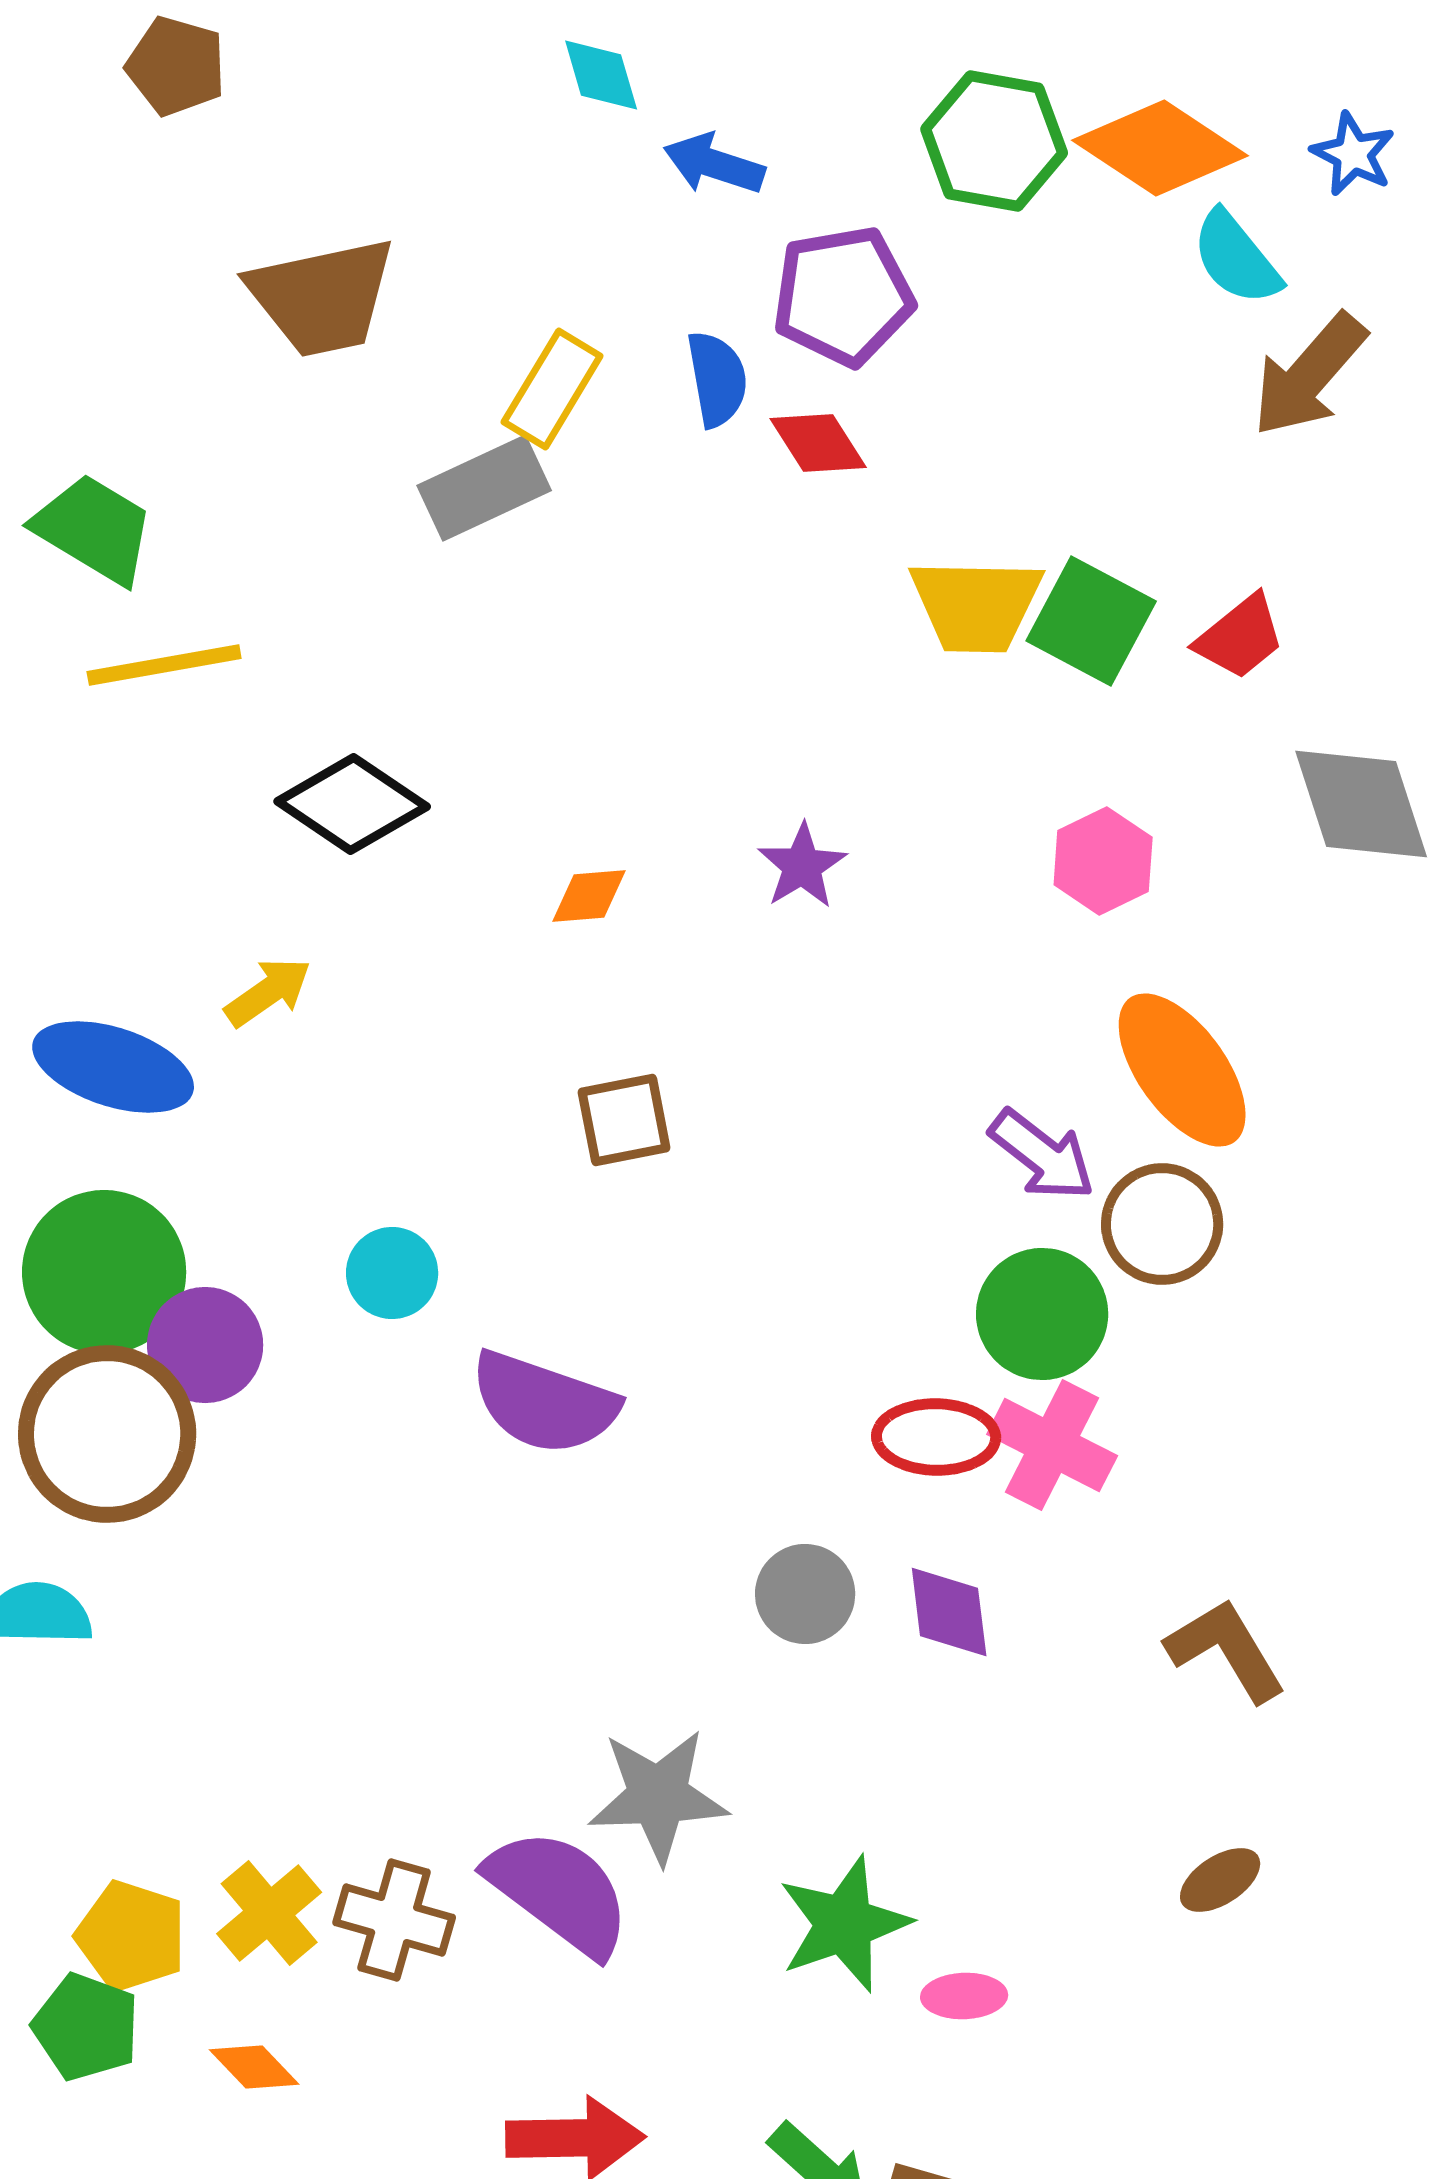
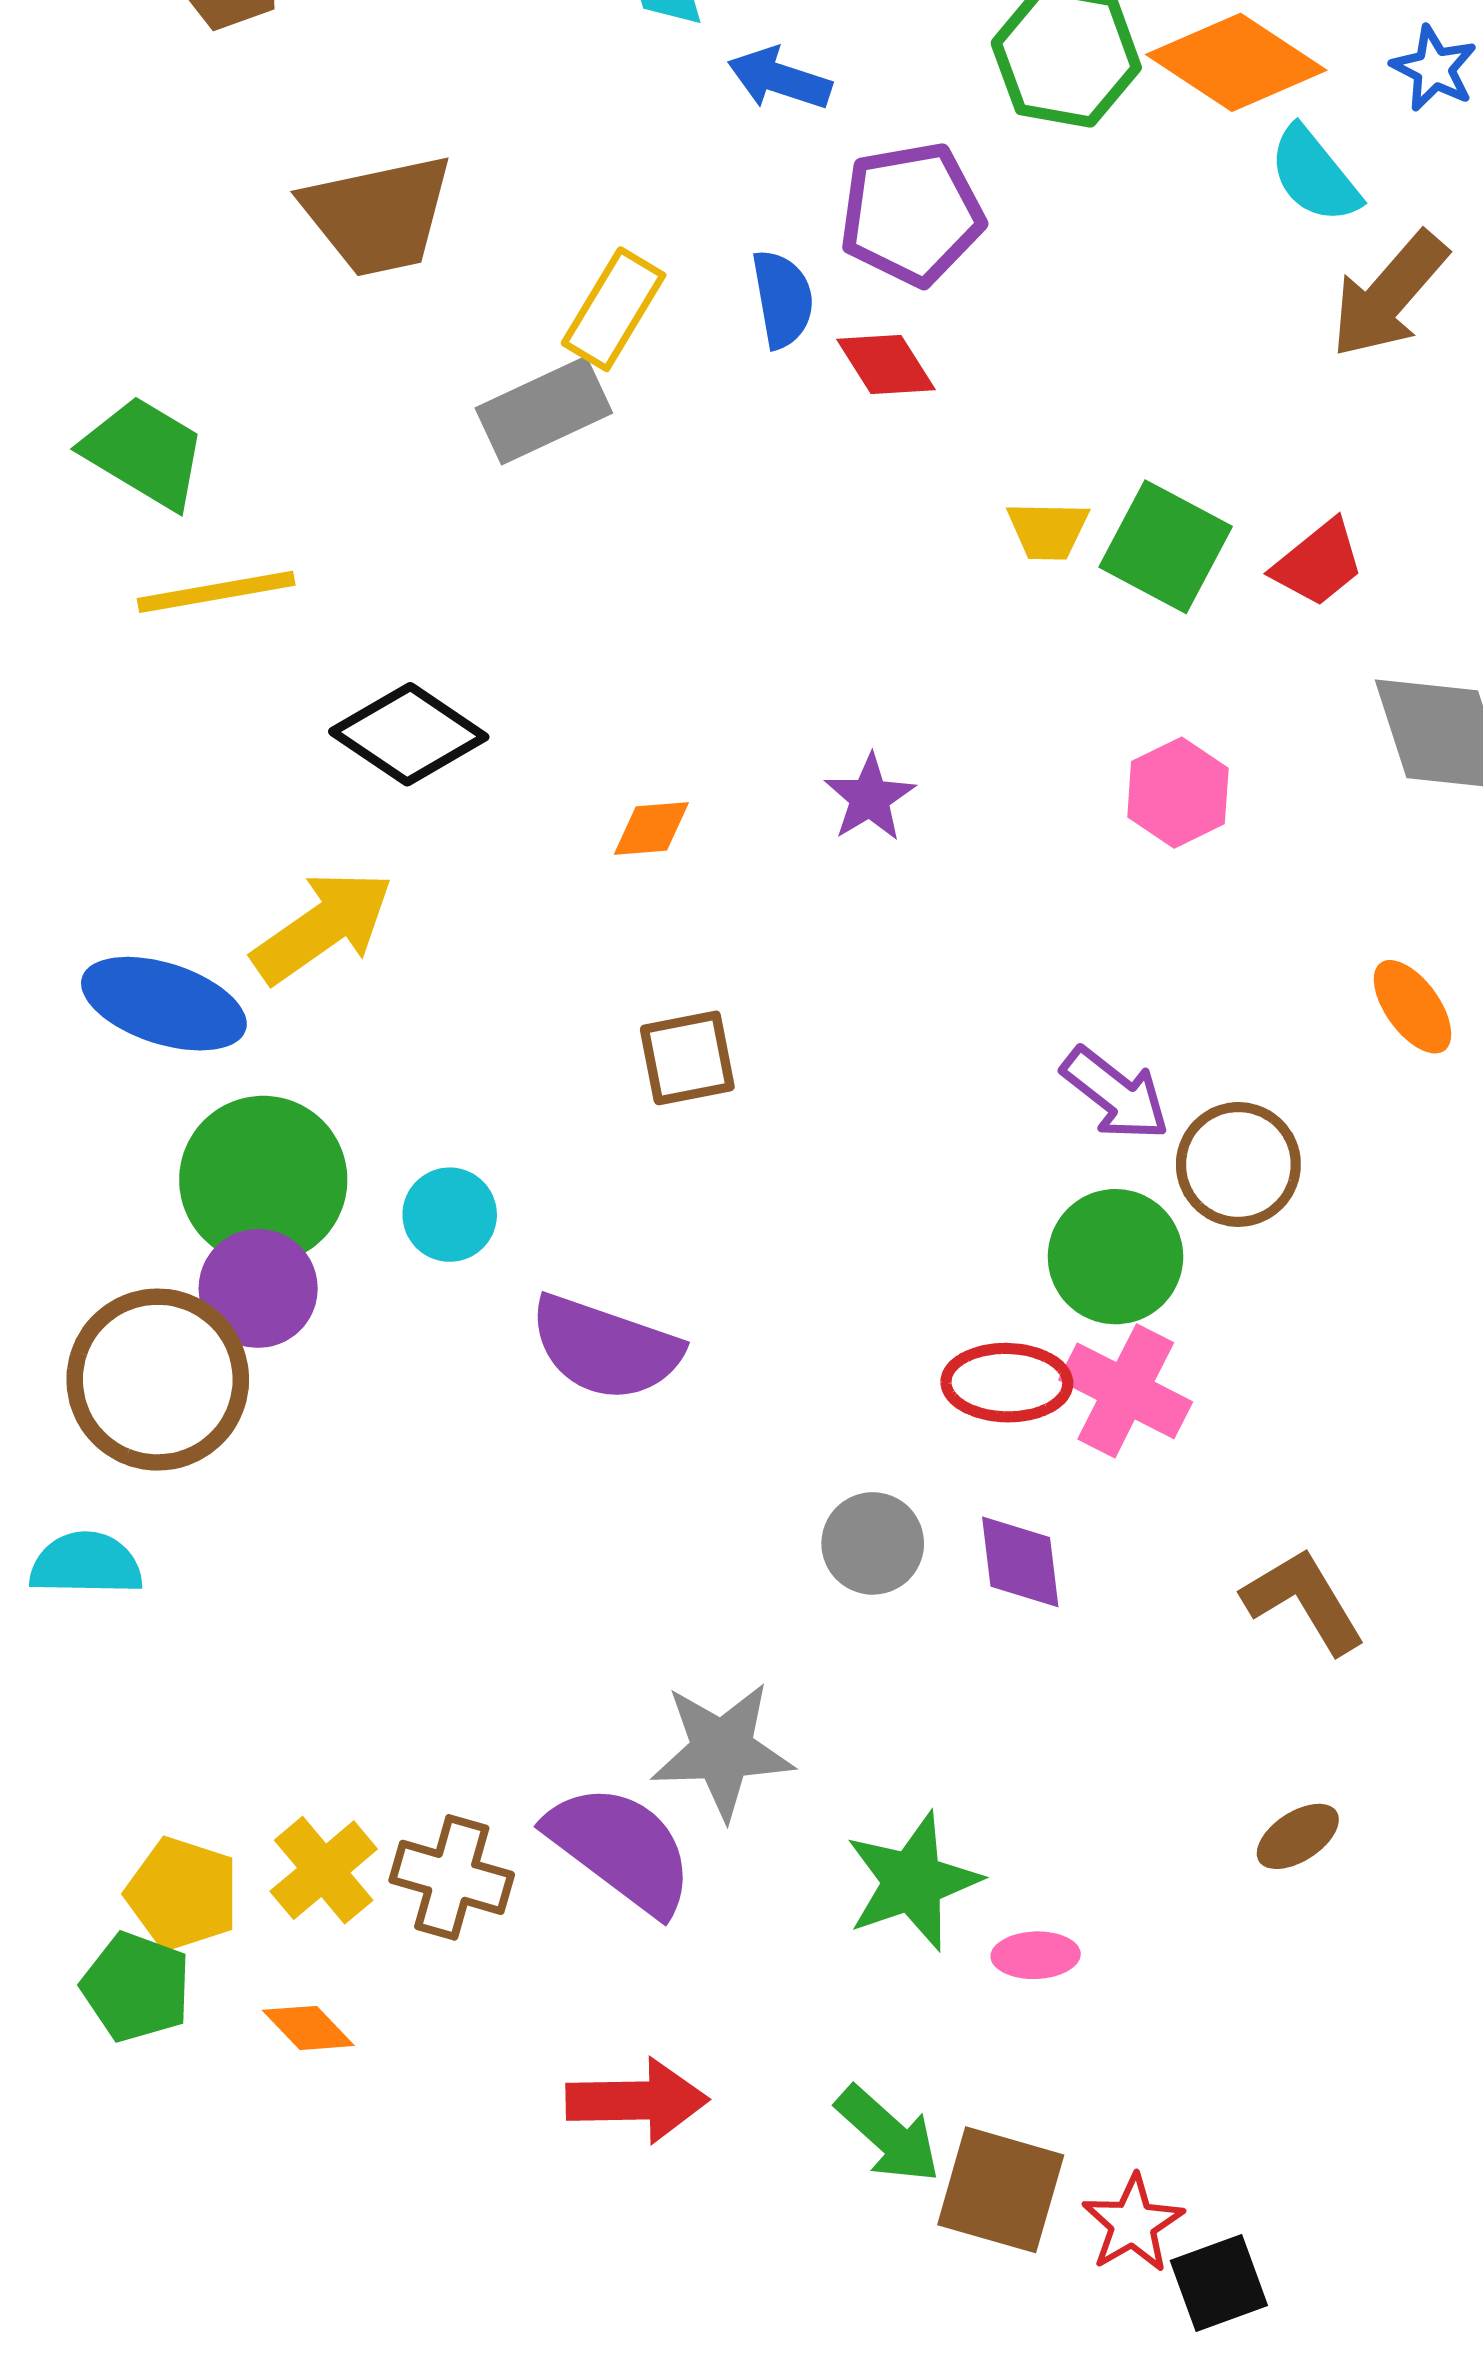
yellow trapezoid: (976, 605) -> (1048, 530), size x0.6
yellow arrow: (268, 992) -> (323, 927), size x1.6
orange ellipse: (1182, 1070) -> (1413, 1007), moved, size x0.6
green circle: (104, 1272) -> (263, 1180), moved

